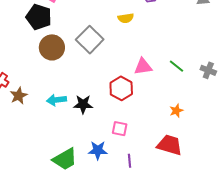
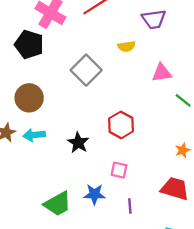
brown circle: (52, 47) -> (29, 98), moved
pink triangle: (143, 67) -> (162, 73), moved
cyan arrow: (56, 100) -> (34, 135), moved
black star: (83, 104) -> (78, 143), turned 30

